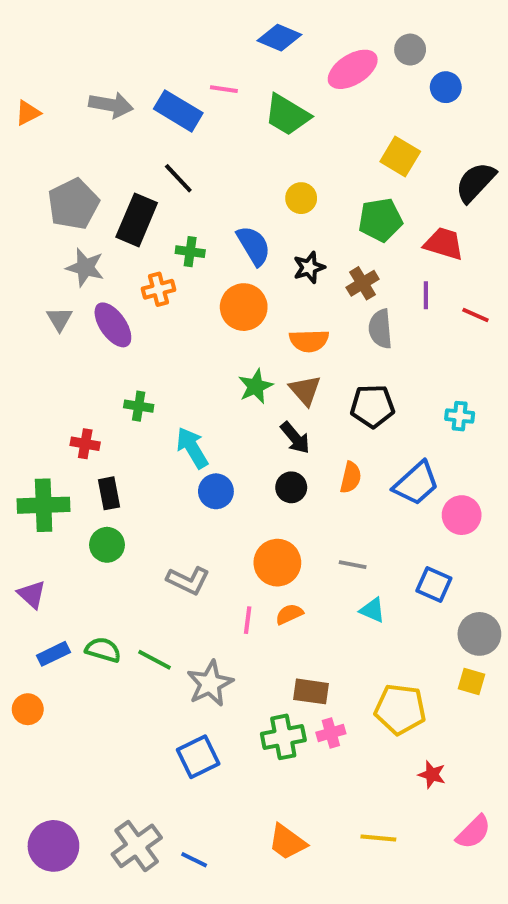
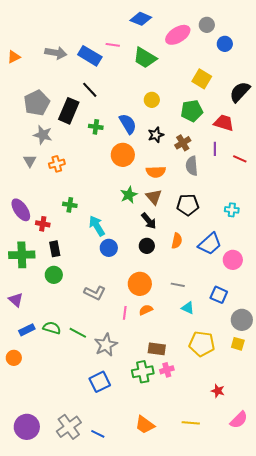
orange cross: (158, 289) -> (57, 164), moved
purple ellipse: (113, 325) -> (21, 210), moved
yellow pentagon: (400, 709) -> (202, 344), moved

